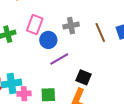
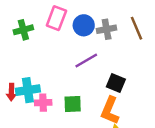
gray cross: (71, 26) -> (107, 29), moved
blue circle: (48, 40) -> (84, 25), moved

